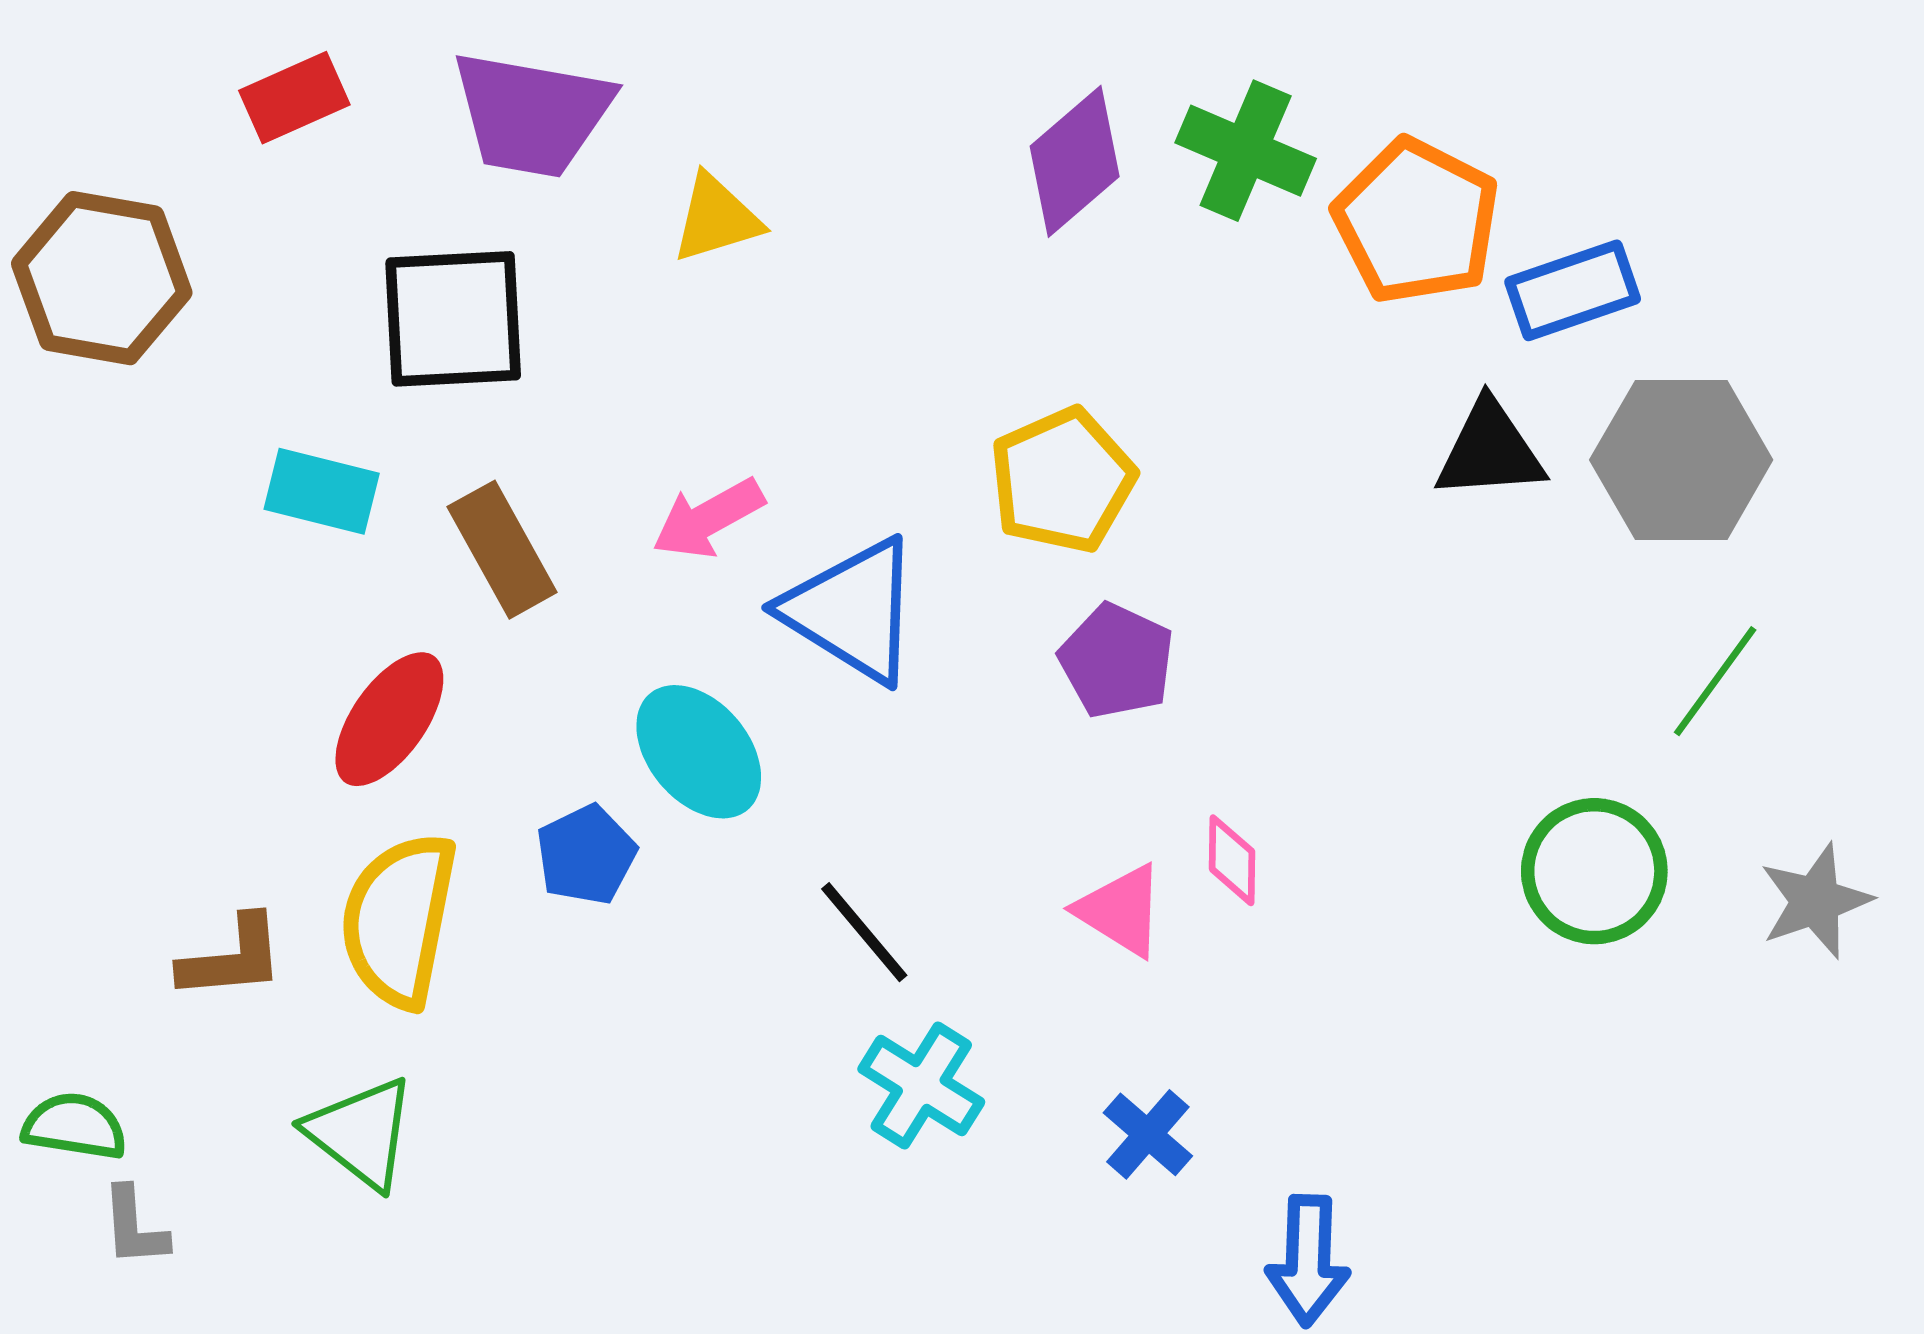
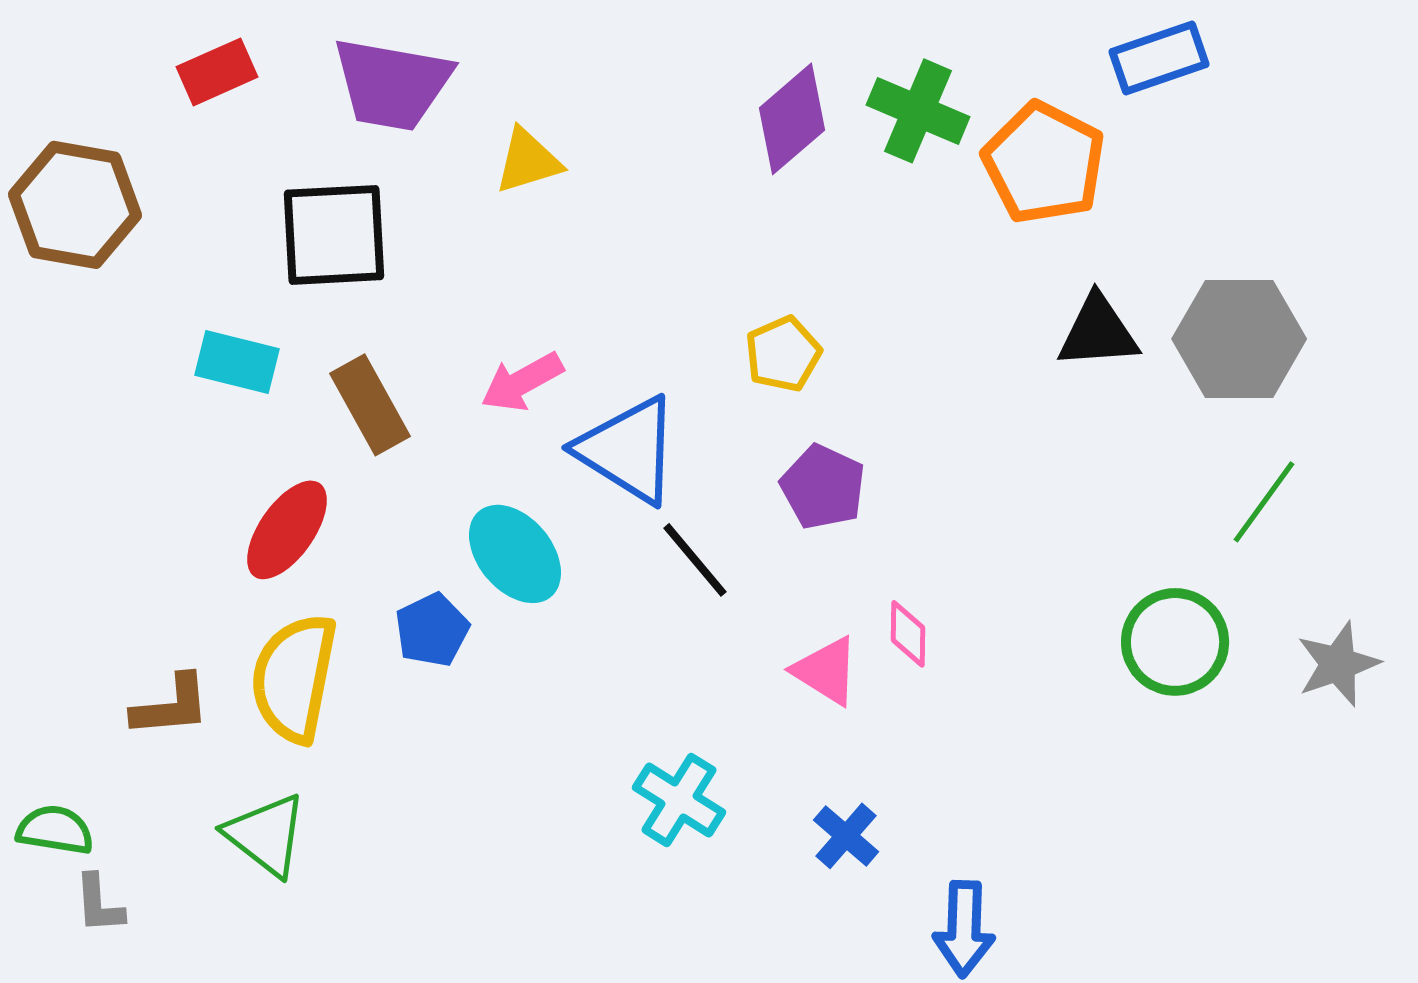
blue rectangle: (1573, 290) -> (1159, 58), moved
yellow pentagon: (1062, 480) -> (783, 354), size x0.7
black line: (864, 932) -> (695, 560), moved

